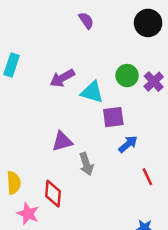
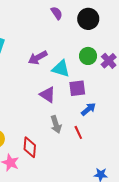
black circle: (148, 23) -> (88, 19), moved
purple triangle: (62, 141) -> (47, 95), moved, turned 48
red line: (147, 177) -> (78, 132), moved

